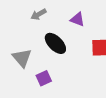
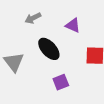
purple square: (44, 78) -> (61, 82), moved

